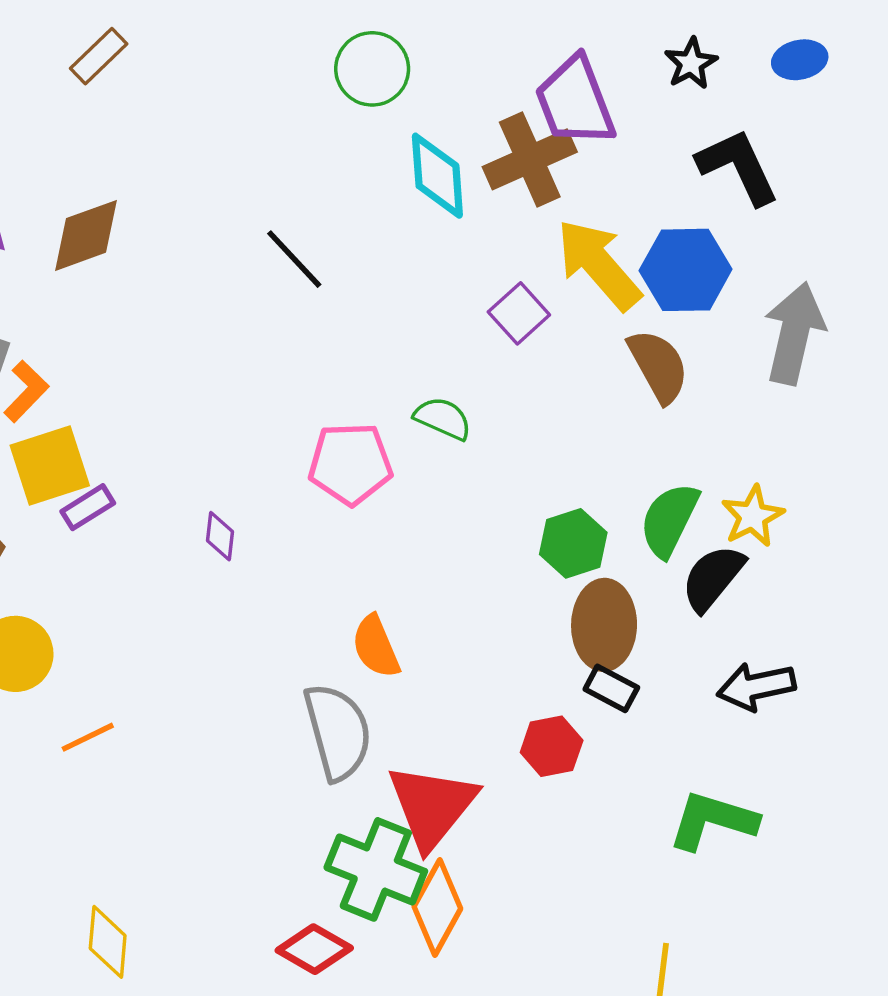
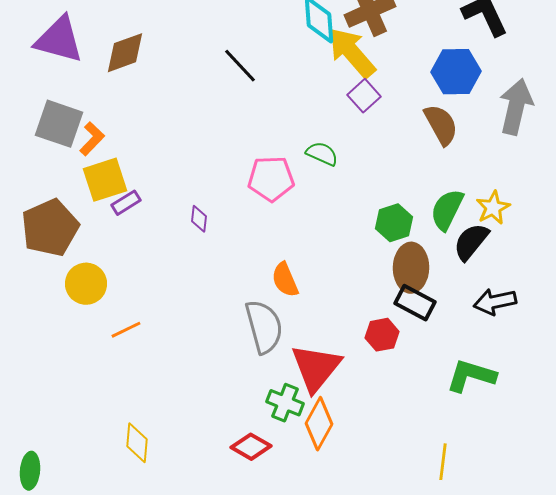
yellow arrow: (599, 264) -> (352, 53), moved
black rectangle: (611, 688) -> (415, 303), size x1.4
green cross: (376, 869) -> (285, 403), size x0.7

